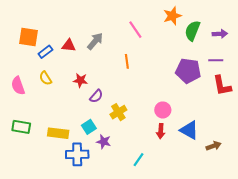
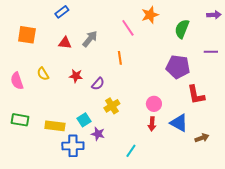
orange star: (172, 16) -> (150, 15), moved
purple arrow: (220, 34) -> (214, 15), moved
blue rectangle: (45, 52) -> (62, 12), moved
purple line: (216, 60) -> (211, 52), moved
red L-shape: (222, 86) -> (196, 95), moved
purple semicircle: (96, 96) -> (98, 84), moved

